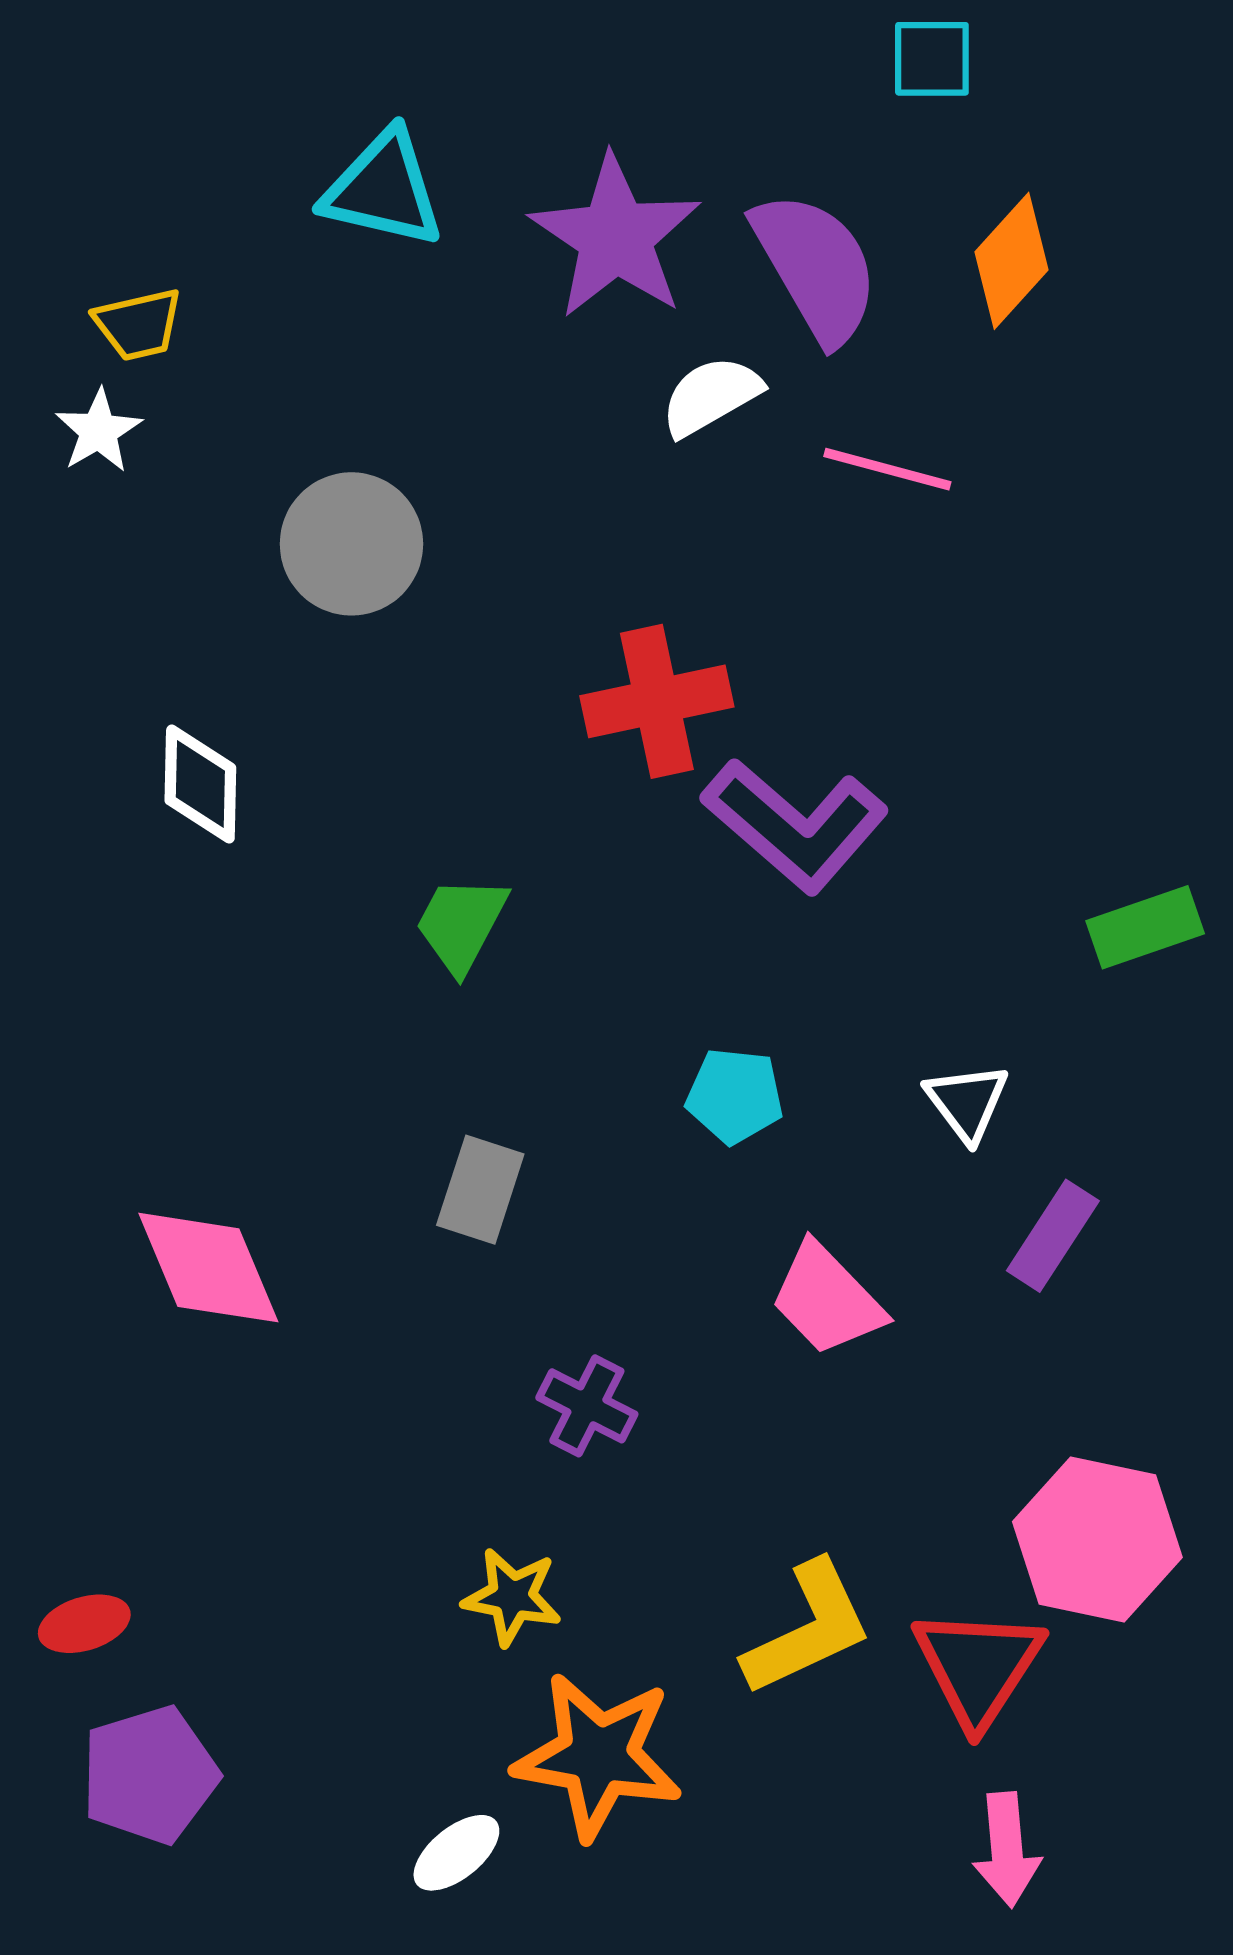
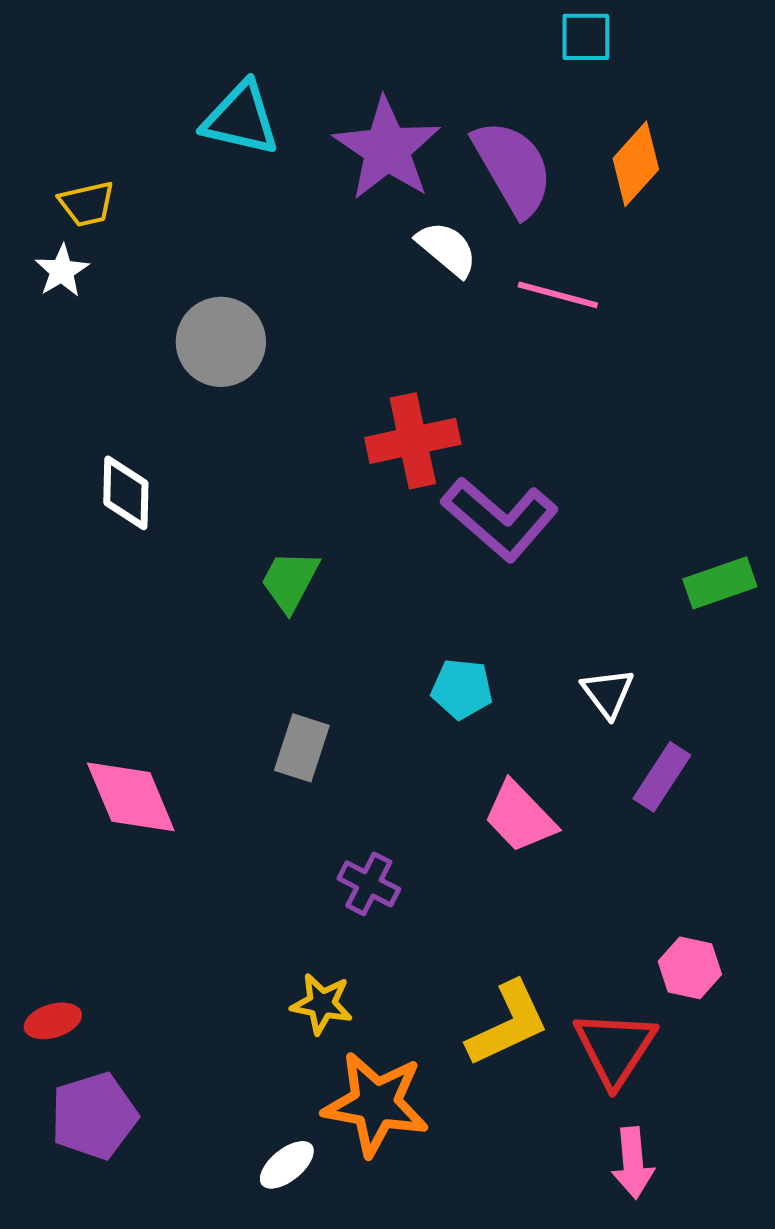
white semicircle: (711, 396) -> (447, 249), turned 70
pink hexagon: (1097, 1539) -> (690, 968), size x0.6

